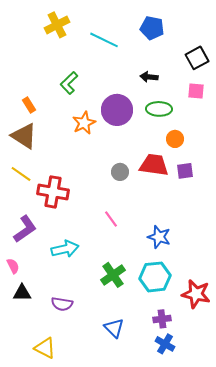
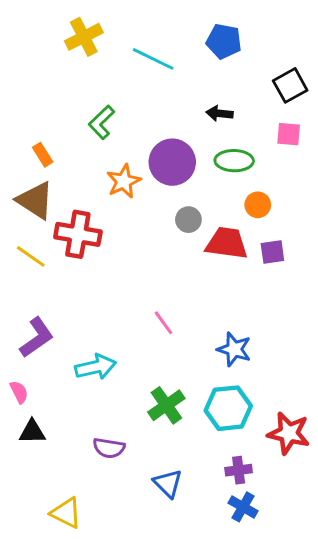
gray circle: (120, 172) -> (188, 220), moved
red cross: (53, 192) -> (78, 234), moved
purple semicircle: (62, 304) -> (109, 448), moved

